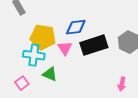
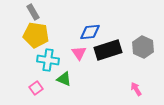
yellow pentagon: (43, 37) -> (36, 35), moved
pink arrow: (122, 84) -> (136, 89), turned 136

